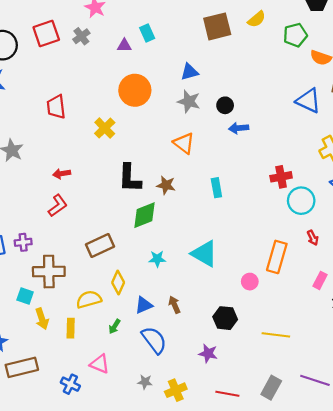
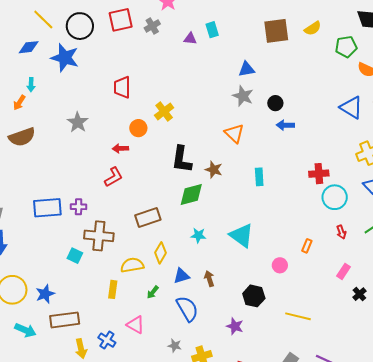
orange circle: (135, 90) -> (138, 128), moved, size x0.6
orange rectangle: (277, 257) -> (307, 246), size x0.5
yellow arrow: (42, 319) -> (81, 349), moved

